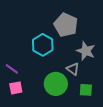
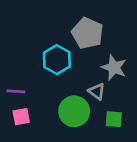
purple line: (12, 69) -> (16, 91), turned -32

